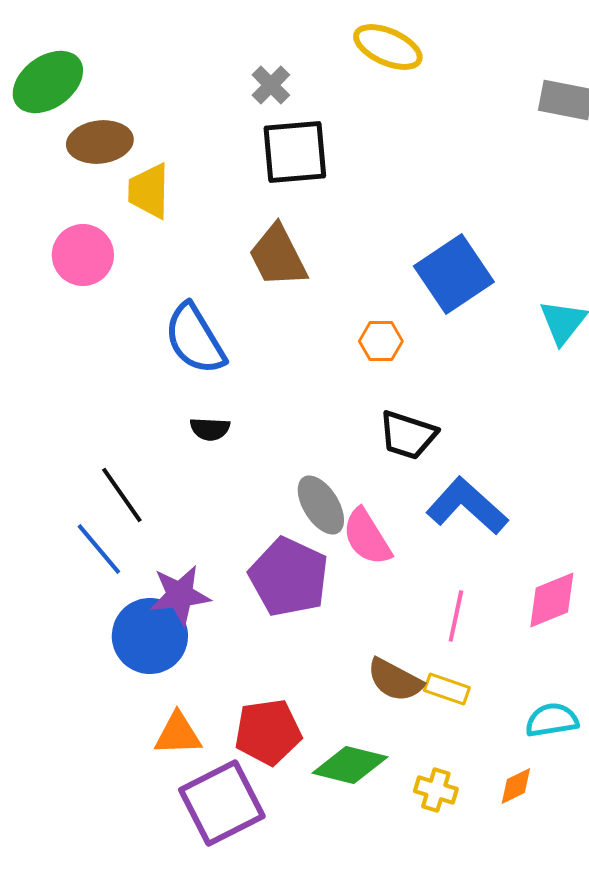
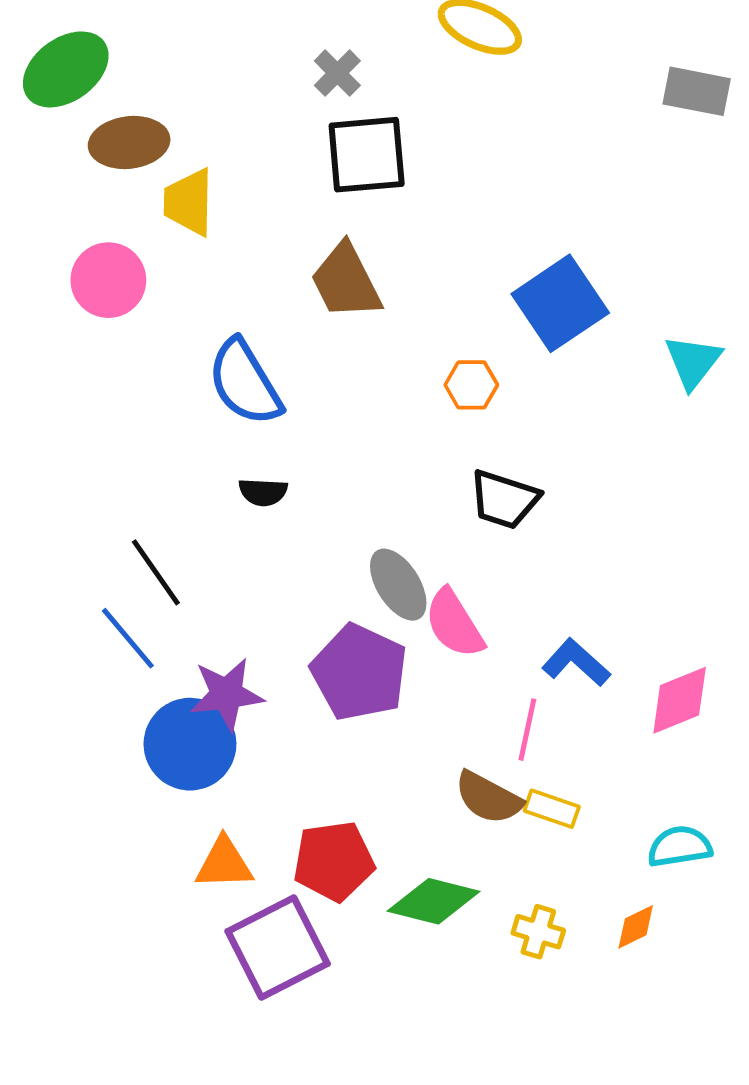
blue L-shape: (467, 506) -> (576, 663), moved, size x0.7
pink line: (456, 616) -> (527, 730), moved

